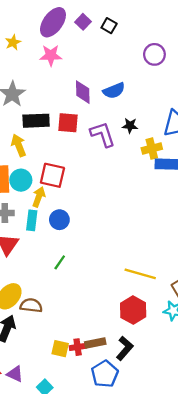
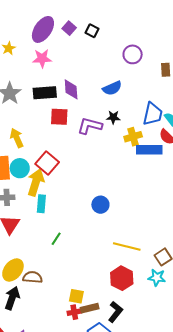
blue semicircle: (114, 91) -> (112, 88), moved
black rectangle: (36, 121) -> (45, 93), moved
purple L-shape: (103, 134) -> (90, 126), turned -55
red square: (52, 175) -> (47, 163), turned 30
yellow arrow: (39, 197) -> (36, 182), size x1.5
cyan rectangle: (32, 220) -> (41, 204), moved
blue circle: (59, 220) -> (100, 205), moved
yellow square: (60, 349) -> (76, 296), moved

